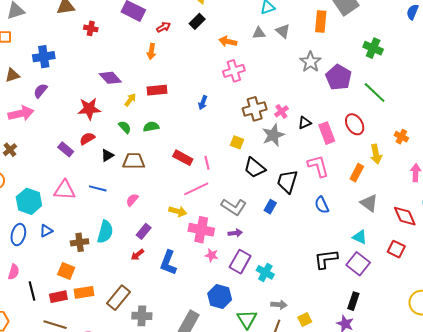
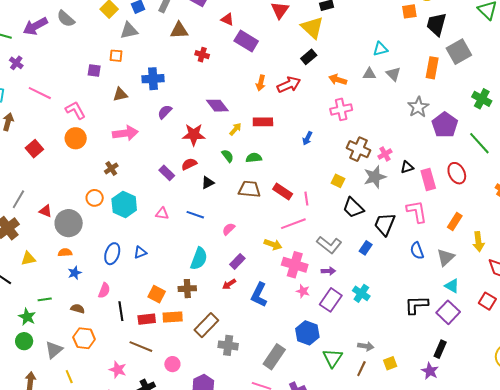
red arrow: (164, 27) -> (289, 85), moved, size x1.6
purple semicircle: (40, 91) -> (165, 112), moved
brown cross: (255, 109) -> (358, 149), turned 35
yellow arrow: (376, 154) -> (478, 242), moved
brown trapezoid: (134, 161) -> (249, 189), moved
pink triangle: (65, 190) -> (162, 213), size x0.6
cyan hexagon: (29, 201) -> (124, 205), moved
gray triangle: (369, 203) -> (446, 257), moved, turned 36
brown cross: (80, 242) -> (187, 289), moved
cyan cross: (265, 272) -> (361, 293), moved

